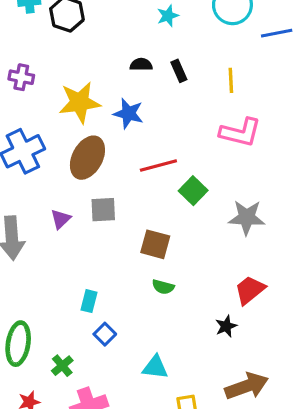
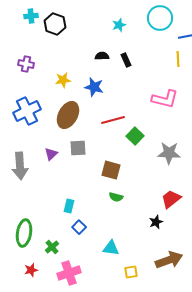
yellow line: (231, 80) -> (178, 59), moved
yellow star: (80, 102) -> (63, 80), size x0.6

